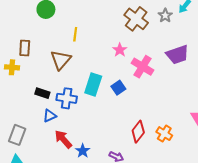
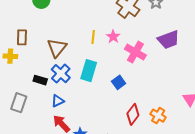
yellow line: (75, 34) -> (93, 37), moved
blue square: (118, 88) -> (119, 82), moved
blue cross: (67, 98) -> (61, 74), moved, turned 36
blue triangle: (50, 116) -> (58, 101), moved
gray rectangle: (17, 135) -> (19, 103), moved

